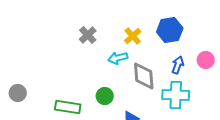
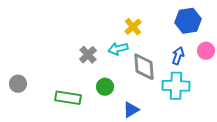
blue hexagon: (170, 30) -> (188, 21), moved
gray cross: (88, 35) -> (88, 55), moved

